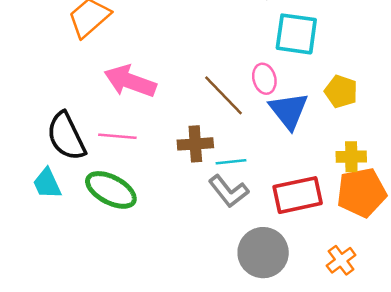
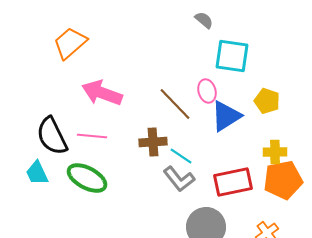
blue triangle: (289, 111) -> (226, 116), turned 36
cyan line: (231, 162) -> (181, 156), turned 40

